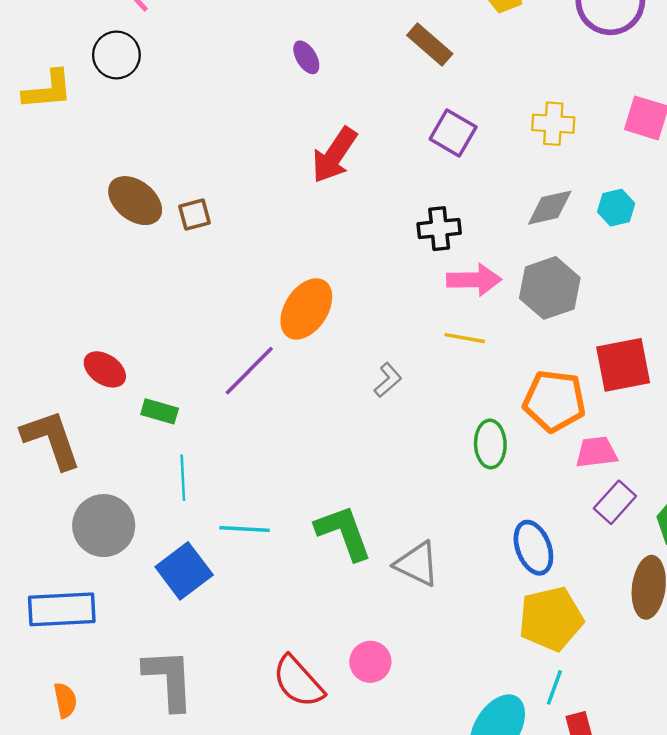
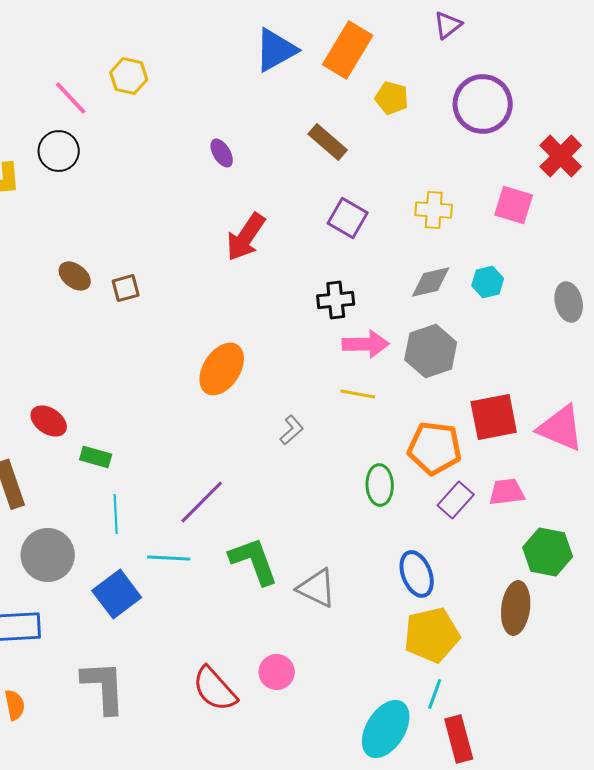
brown ellipse: (135, 201) -> (75, 276), size x0.7
purple line: (249, 371) -> (202, 502), moved
pink trapezoid: (596, 452) -> (507, 492), moved
purple rectangle: (615, 502) -> (456, 500), moved

